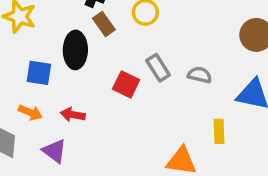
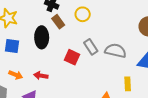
blue square: (39, 73) -> (12, 46), moved
gray semicircle: (200, 75) -> (115, 51), size x1.5

